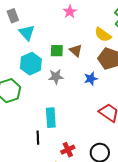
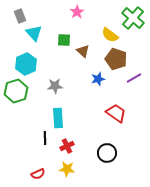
green square: (57, 51) -> (64, 40), moved
cyan hexagon: (31, 64) -> (26, 64), moved
gray star: (56, 77) -> (55, 86), moved
red cross: (68, 150) -> (67, 146), moved

